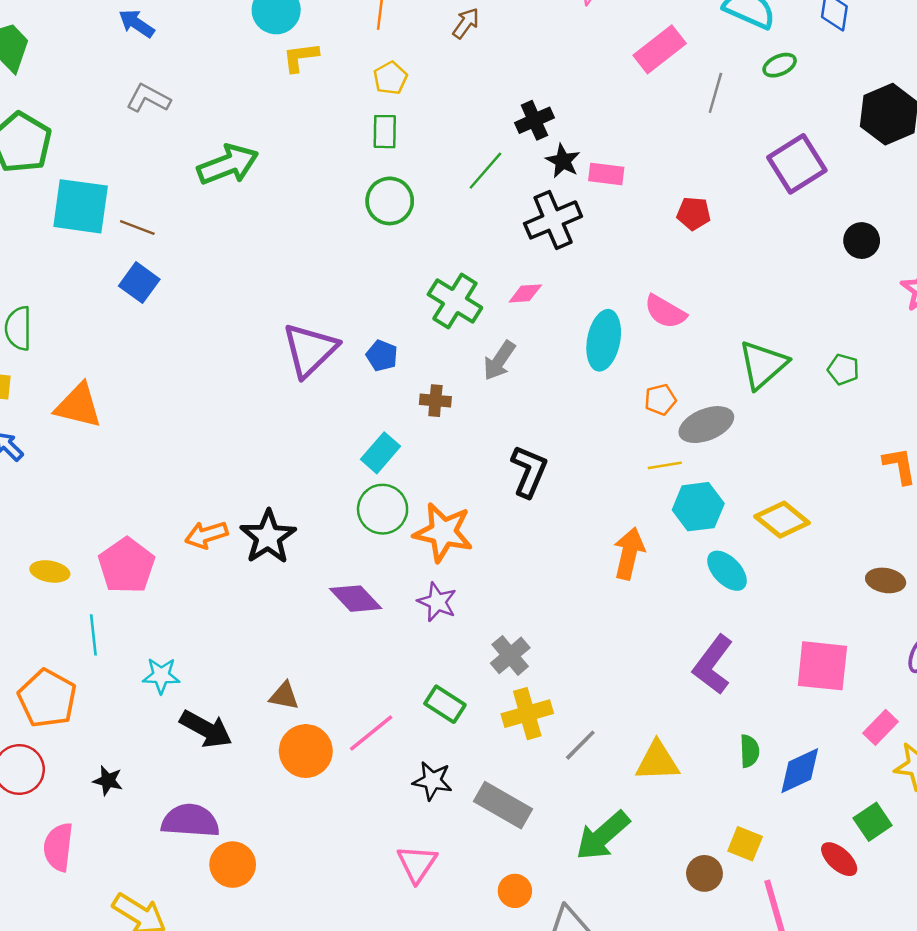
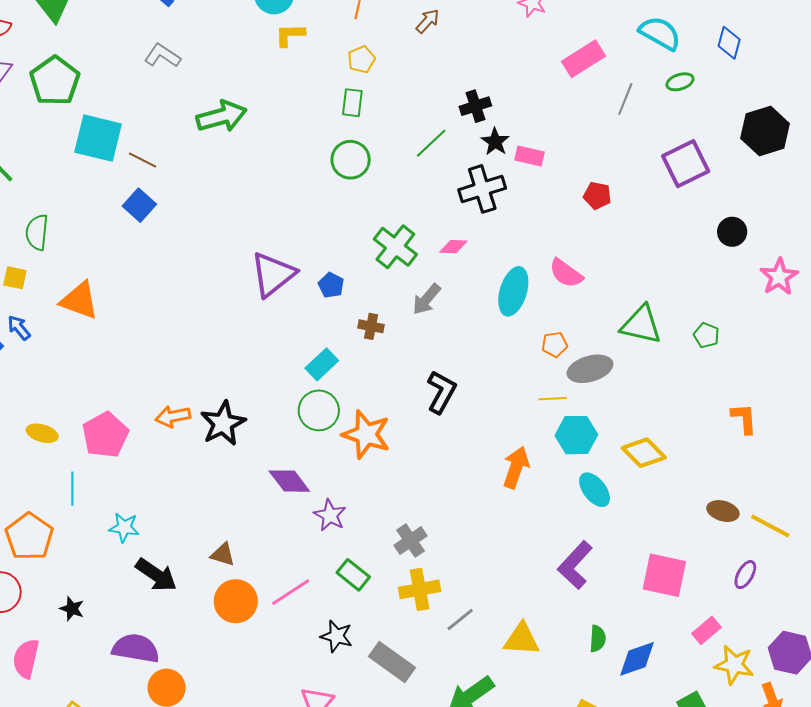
green triangle: (763, 365) -> (641, 325), turned 48
purple star: (437, 602) -> (330, 515), moved

